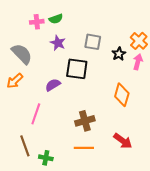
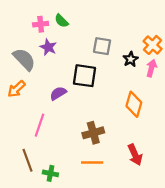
green semicircle: (56, 19) -> (61, 21), turned 64
purple star: (58, 43) -> (48, 47), moved
red arrow: (123, 141) -> (135, 155), turned 30

